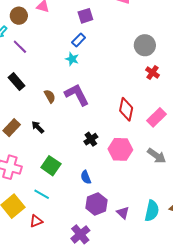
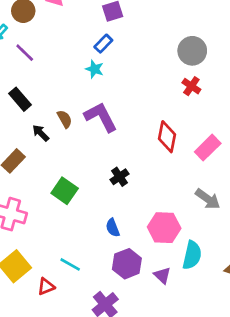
red cross: (153, 72) -> (191, 86), moved
black arrow: (38, 127) -> (41, 133), moved
pink hexagon: (120, 149) -> (164, 228), moved
green square: (51, 166) -> (65, 191), moved
cyan line: (42, 194) -> (70, 264), moved
cyan semicircle: (152, 211) -> (192, 255), moved

